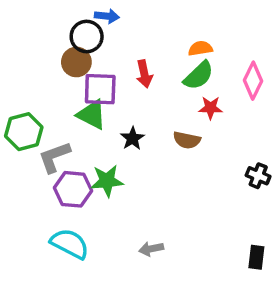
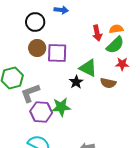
black circle: (87, 37) -> (35, 22), moved
brown circle: (76, 62) -> (37, 48), moved
red arrow: (144, 74) -> (97, 33), moved
green triangle: (92, 115) -> (88, 68), moved

